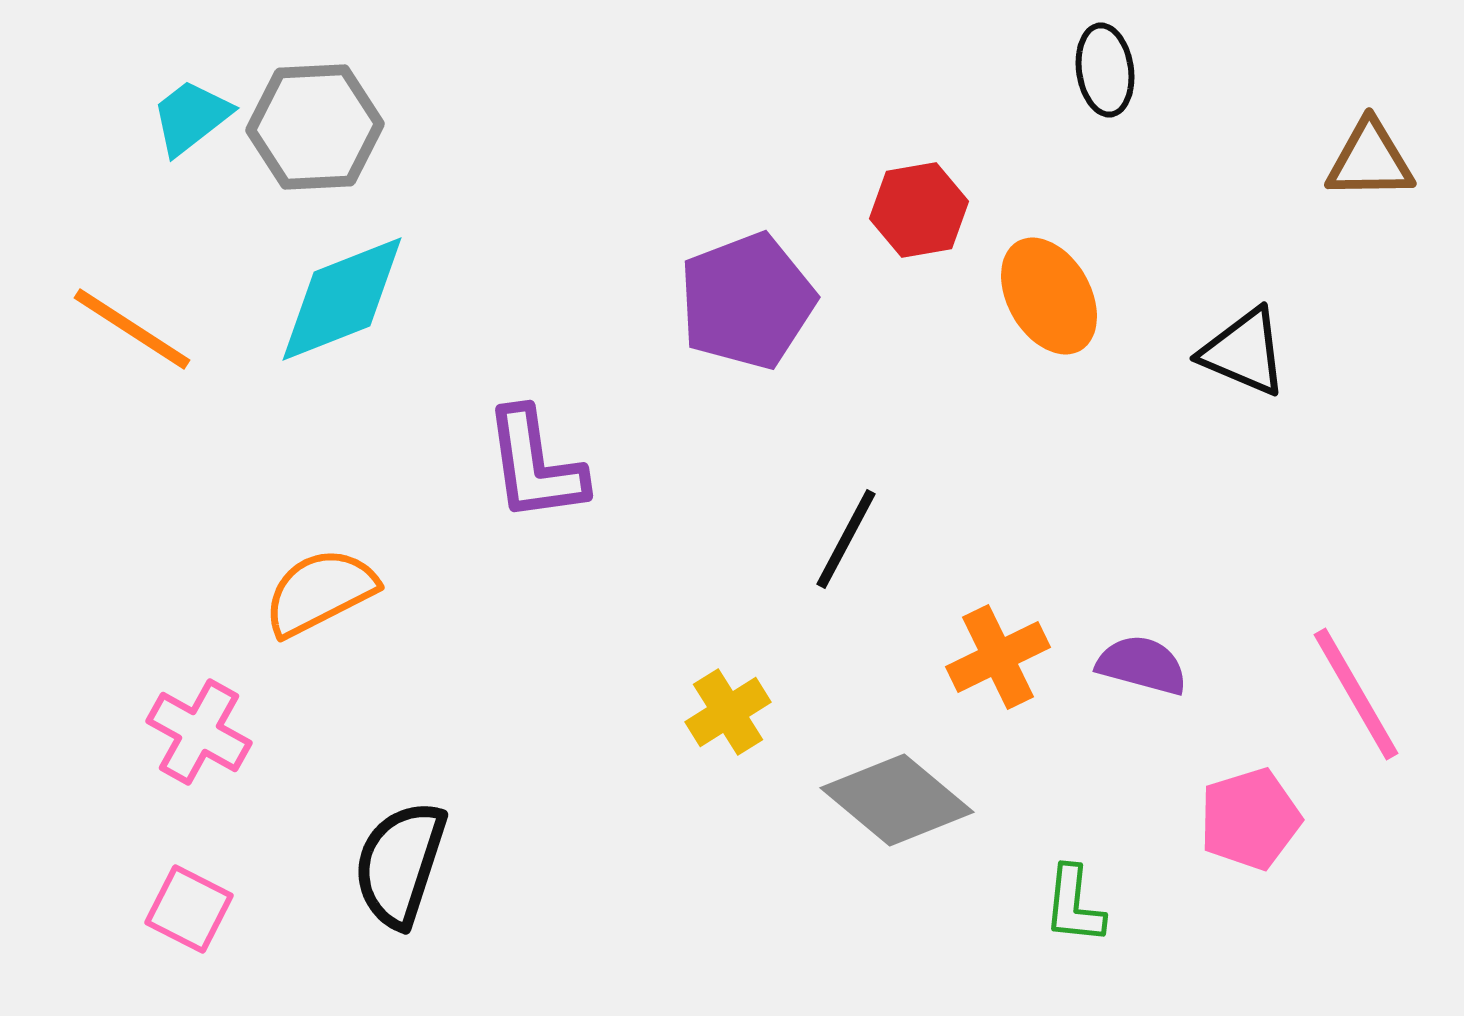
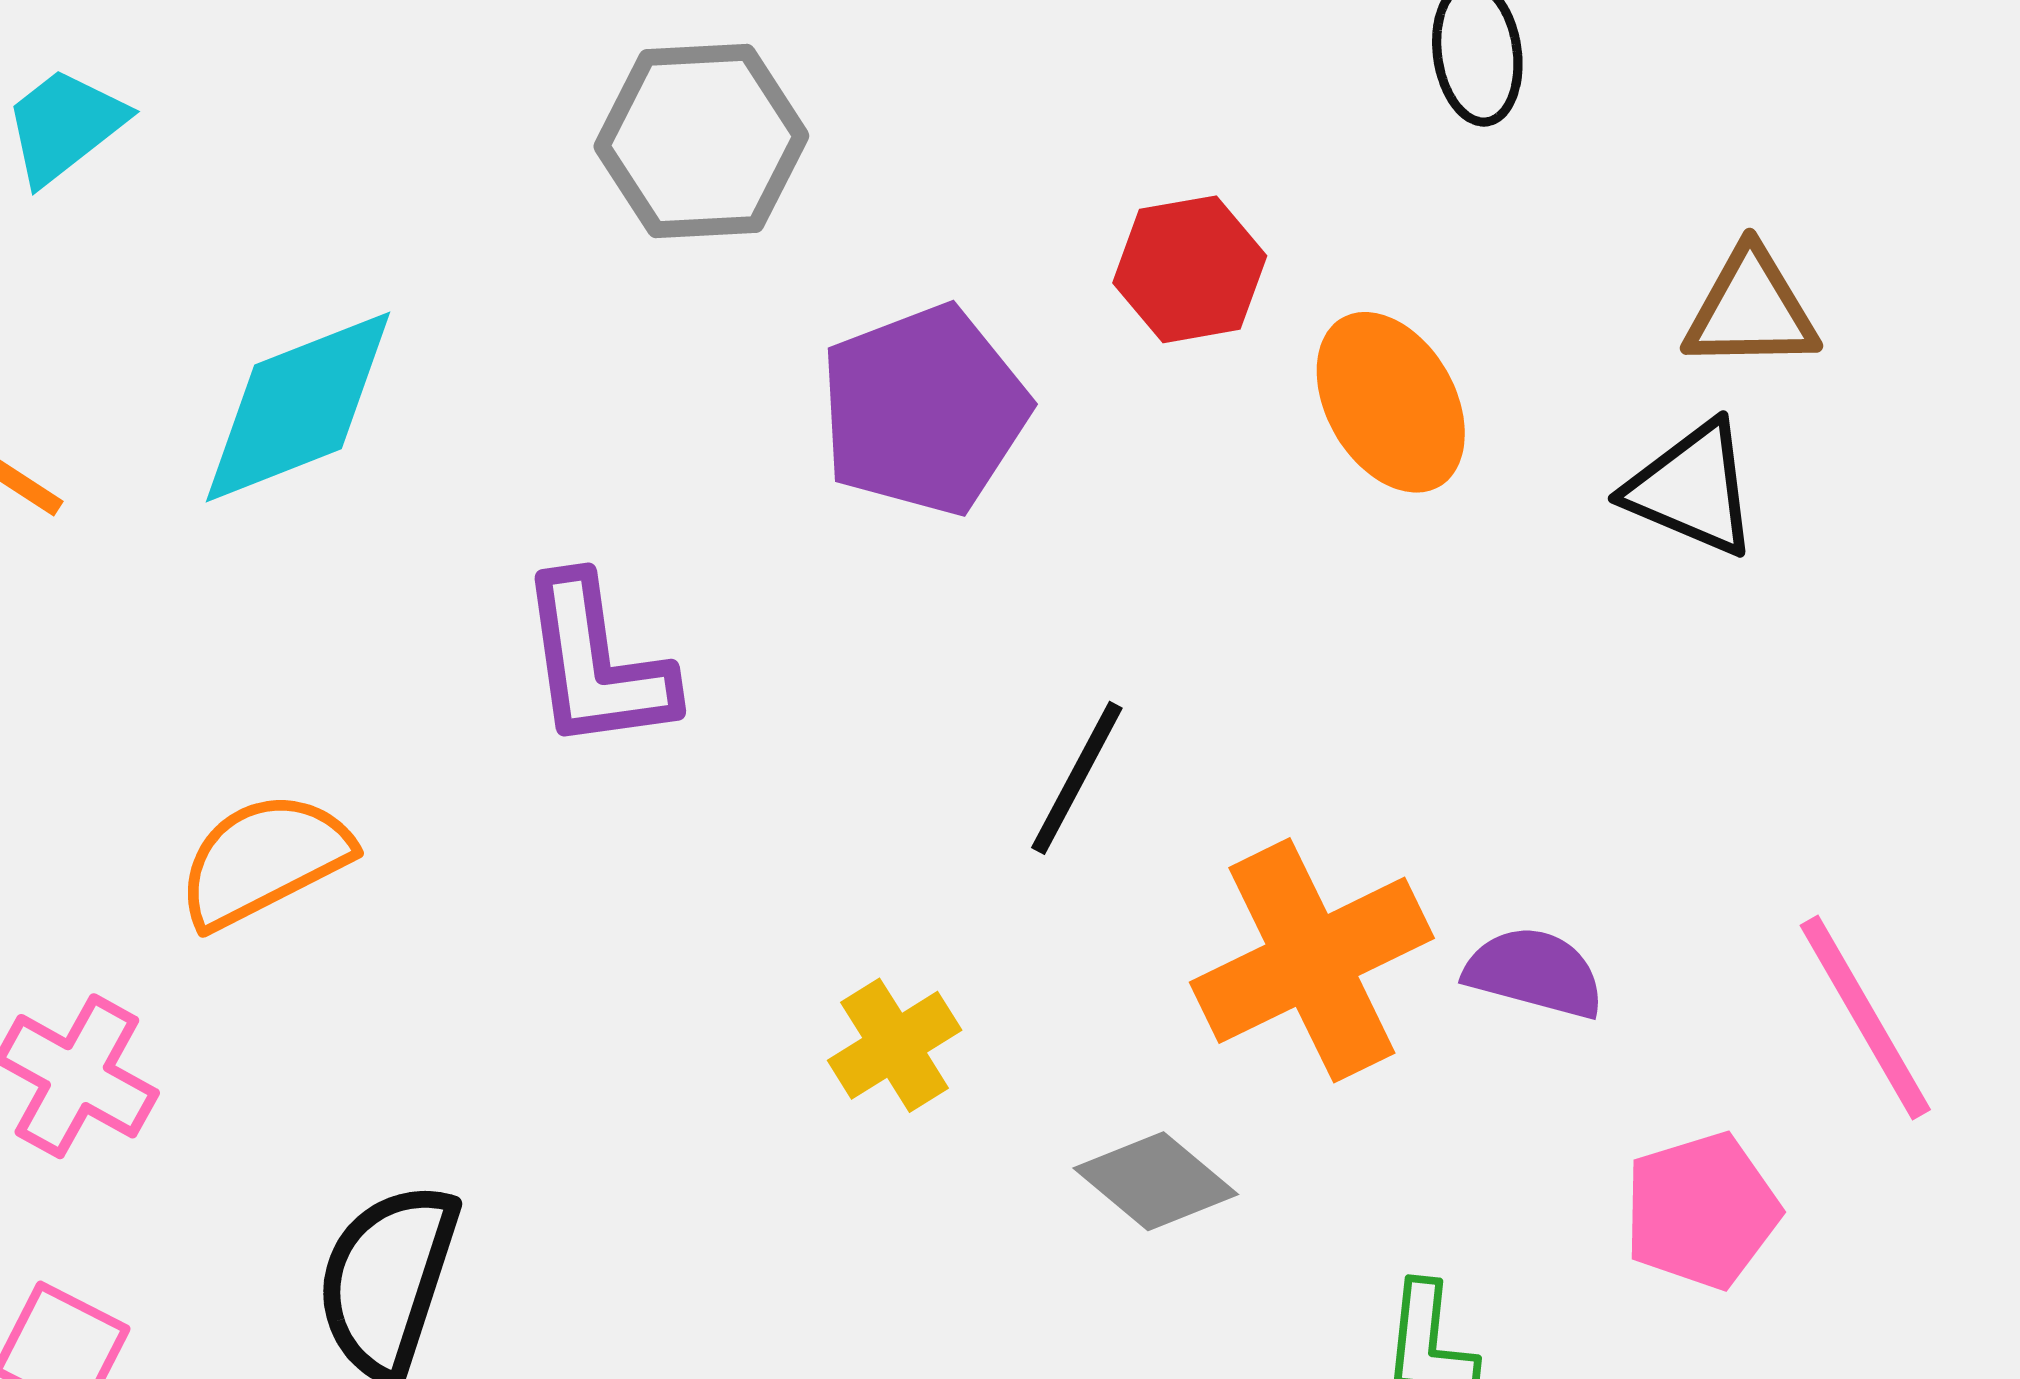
gray hexagon: (315, 127) -> (701, 141), moved
brown triangle: (1370, 160) -> (1751, 310), moved
orange cross: (998, 657) -> (1312, 960), size x1.5
gray diamond: (897, 800) -> (1156, 1181), size x0.7

